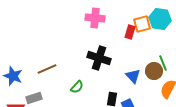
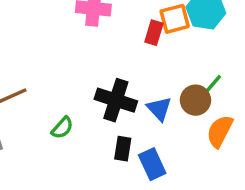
black cross: (99, 58) -> (116, 100), moved
green line: (163, 63) -> (211, 86), turned 63

